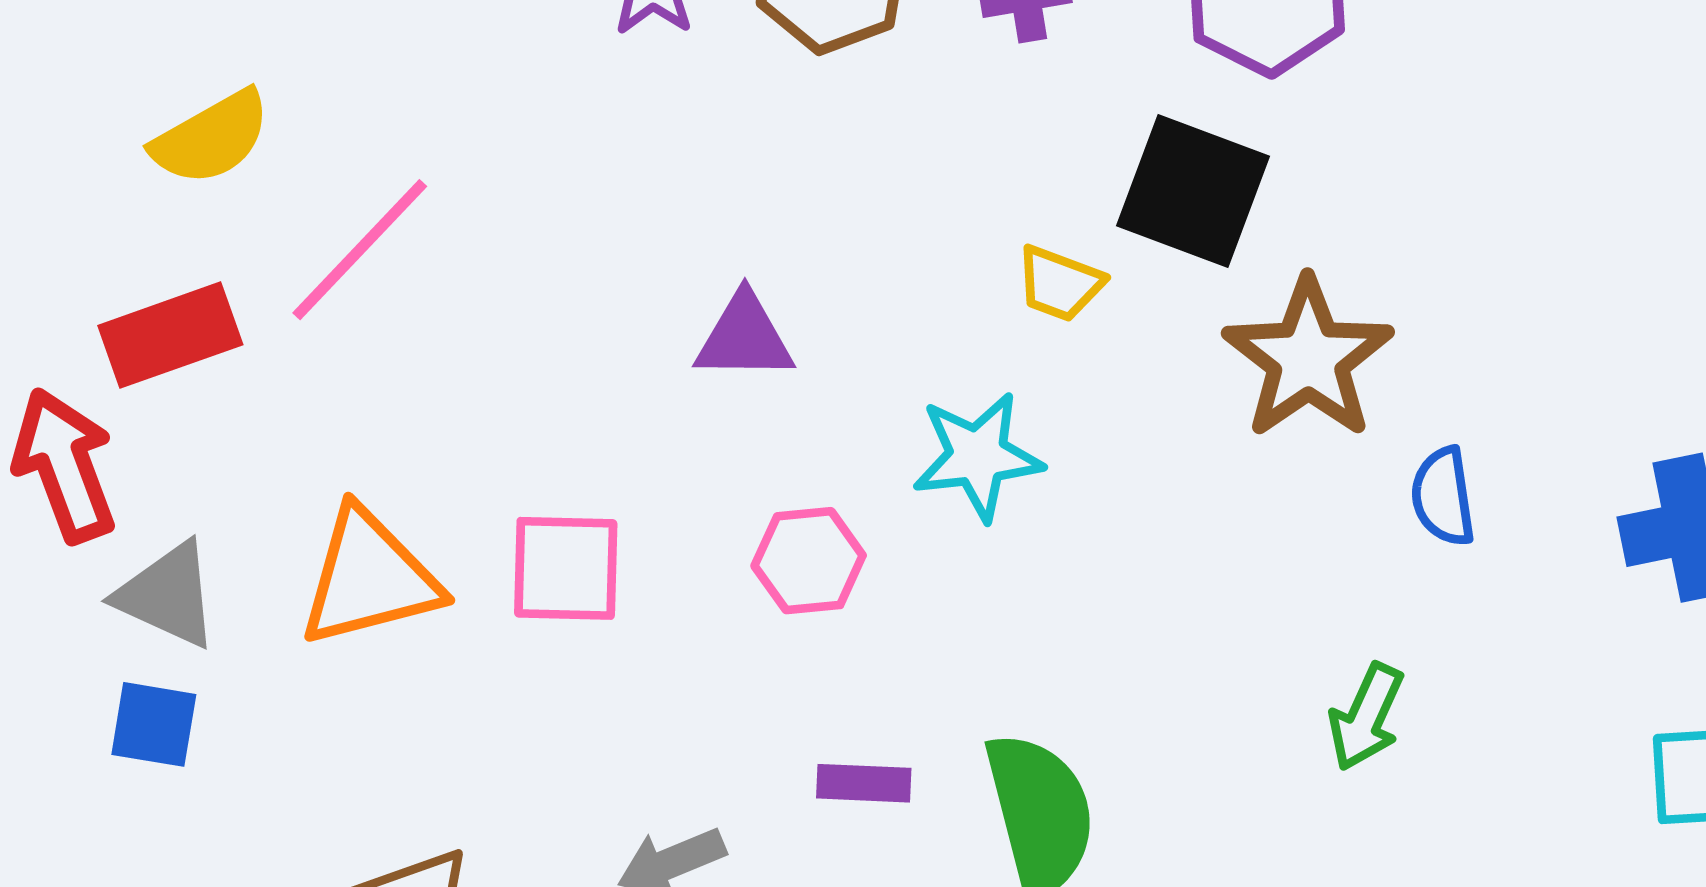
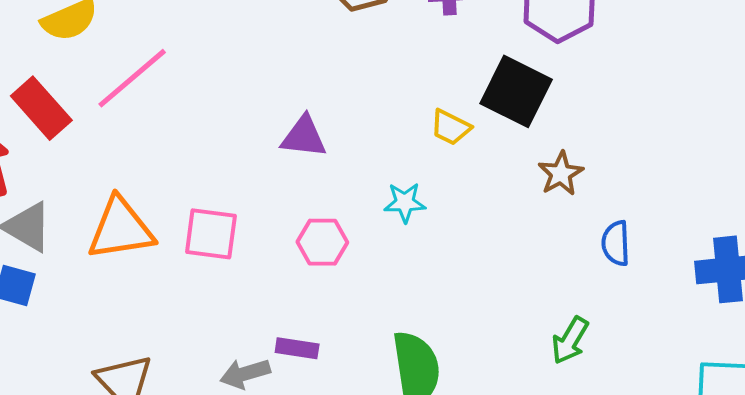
red rectangle: (170, 335) -> (41, 108), turned 62
brown star: (1308, 358) -> (561, 174), size x0.6
cyan star: (978, 456) -> (405, 202), size x0.7
purple rectangle: (864, 783) -> (297, 348), moved

